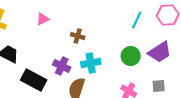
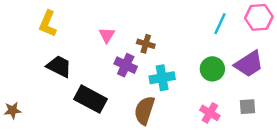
pink triangle: (43, 19) -> (107, 35), moved, turned -32
purple cross: (62, 66) -> (126, 65), moved

